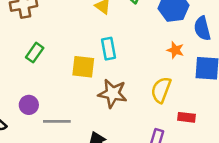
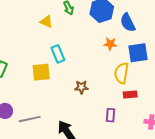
yellow semicircle: (161, 90) -> (121, 73), moved
brown star: (113, 93) -> (81, 87), moved, size x0.6

